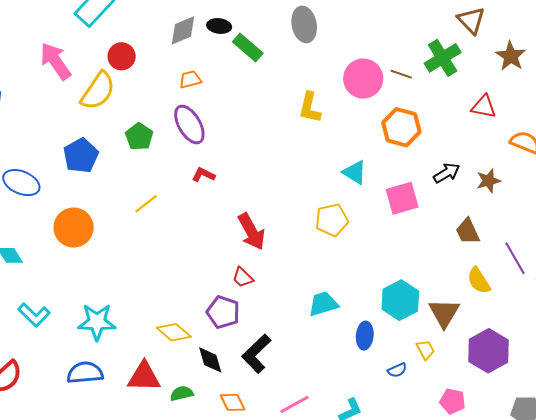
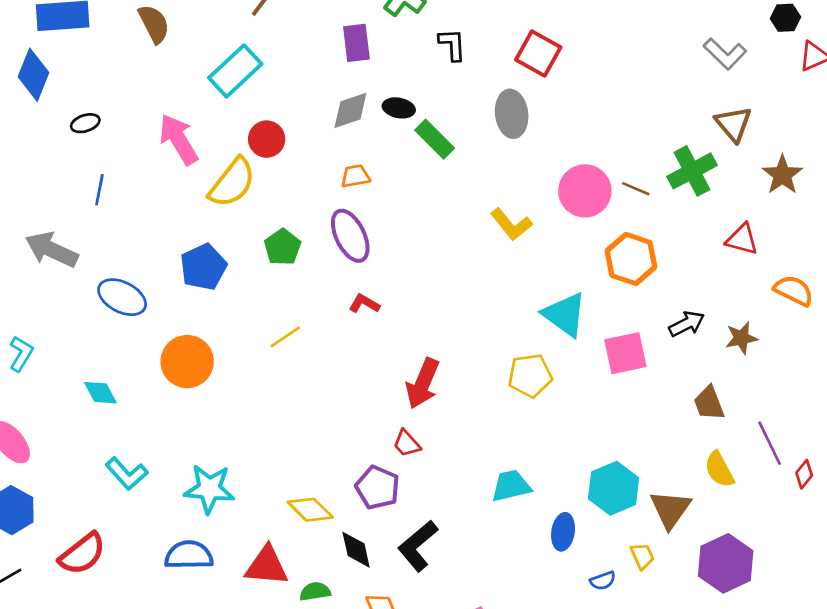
yellow L-shape: (310, 108) -> (511, 224), turned -56
cyan triangle: (355, 172) -> (565, 315), size x1.4
red arrow: (252, 232) -> (423, 383), turned 48

